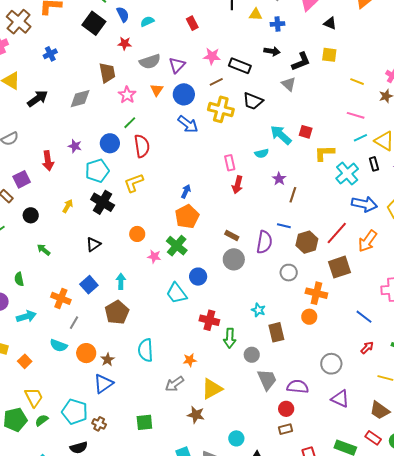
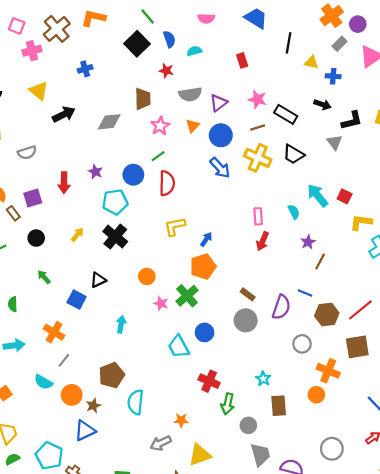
cyan semicircle: (262, 153) -> (294, 212), turned -112
yellow L-shape: (134, 183) -> (175, 226), moved
blue square: (89, 285) -> (77, 300), moved, turned -30
brown pentagon: (117, 312) -> (112, 375), moved

